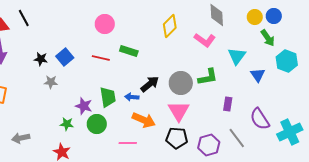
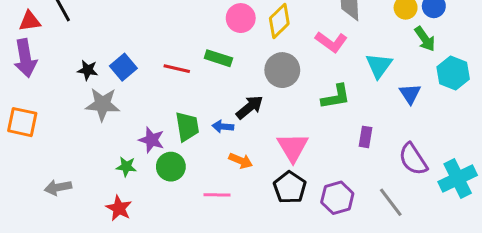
pink circle: (105, 24) -> (241, 18), moved
gray star: (51, 82) -> (103, 104), size x1.6
gray circle: (181, 83) -> (282, 70), moved
orange arrow: (144, 120) -> (241, 161), size x0.7
black pentagon: (177, 138) -> (290, 187), turned 30
gray line: (237, 138) -> (391, 202), moved

